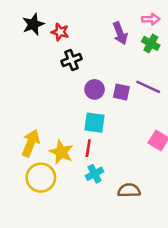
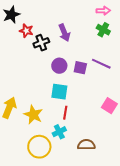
red star: (60, 32) -> (26, 31), moved
purple arrow: (120, 33) -> (64, 33), moved
red line: (88, 148) -> (65, 113), moved
yellow circle: (41, 178) -> (39, 147), moved

